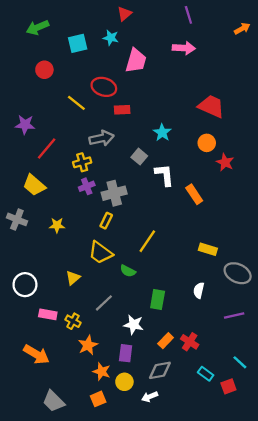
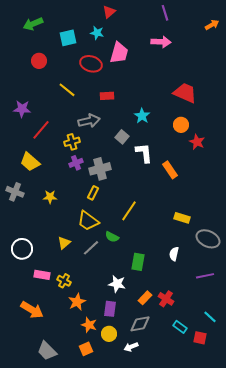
red ellipse: (104, 87) -> (91, 64), moved
gray line: (104, 303) -> (91, 248), moved
red square: (228, 386) -> (200, 338), turned 32

